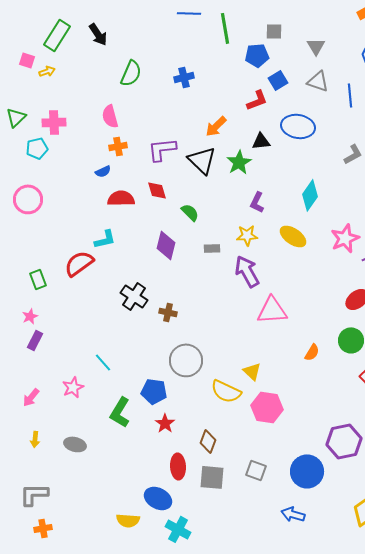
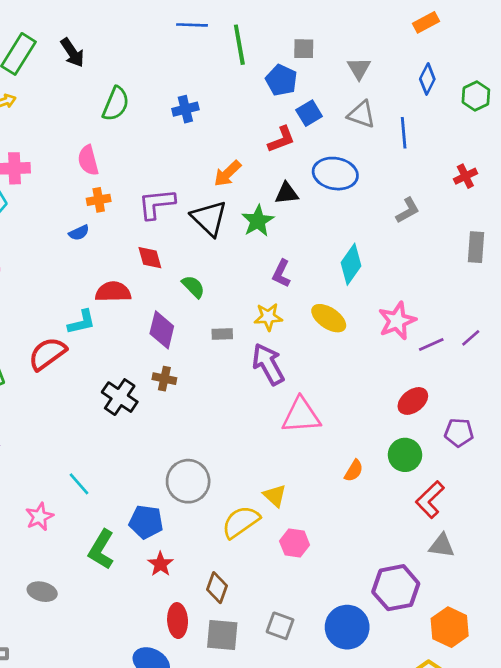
blue pentagon: (257, 55) -> (281, 80), turned 30
red semicircle: (121, 198) -> (113, 292), moved
brown cross: (168, 312) -> (164, 379), moved
yellow semicircle: (226, 391) -> (241, 522), turned 120
pink hexagon: (267, 407) -> (295, 543), size x0.7

